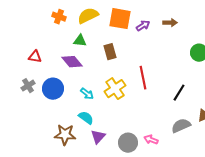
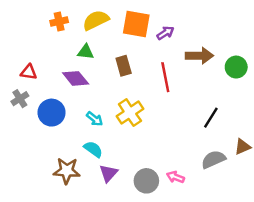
orange cross: (59, 17) -> (59, 22), turned -32
brown arrow: (170, 23) -> (199, 56), moved, size x1.5
red line: (143, 78) -> (165, 77), moved
gray cross: (28, 86) -> (20, 99), moved

